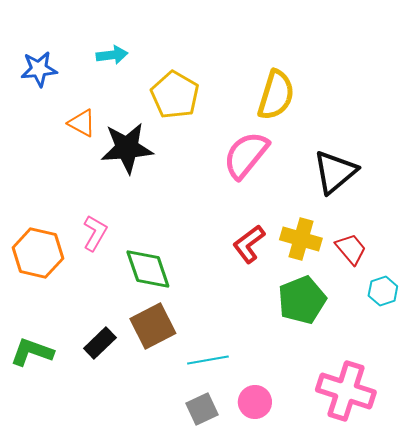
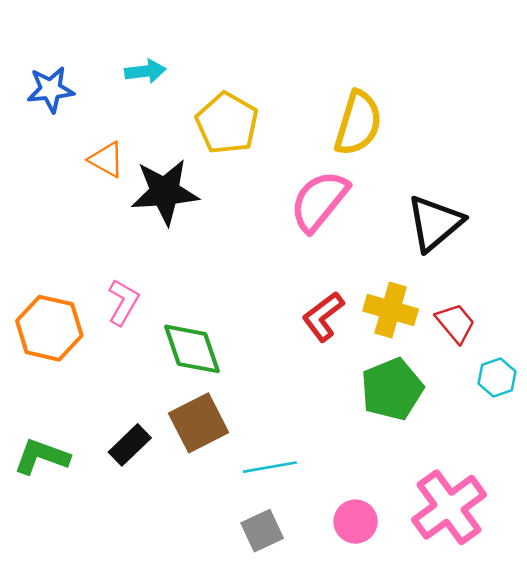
pink cross: (346, 391) -> (449, 507), turned 36
pink circle: (255, 402) -> (356, 522), moved

